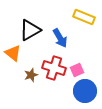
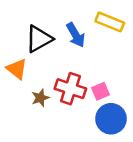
blue arrow: (60, 38) -> (76, 35), moved

